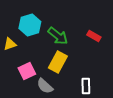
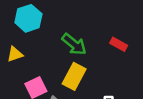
cyan hexagon: (30, 25) -> (28, 18), moved

